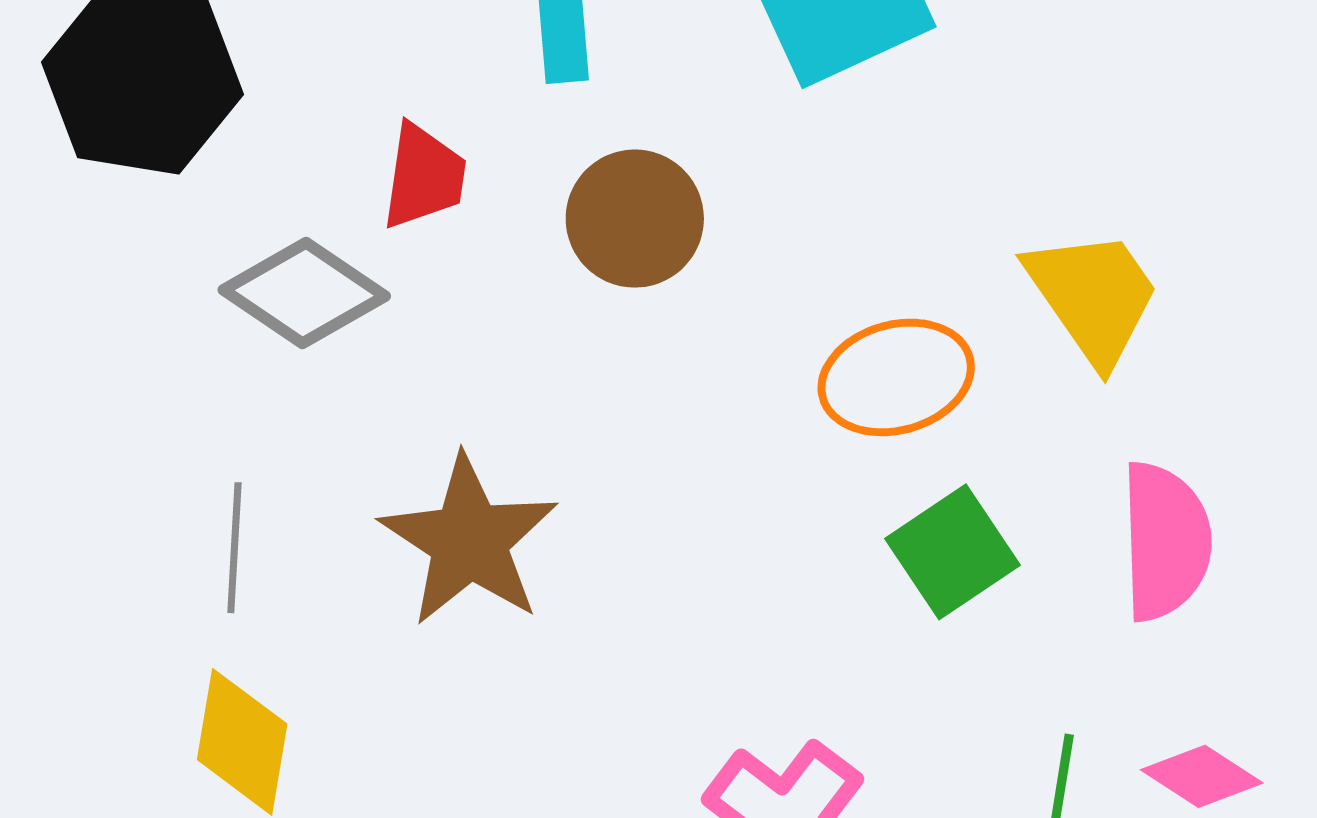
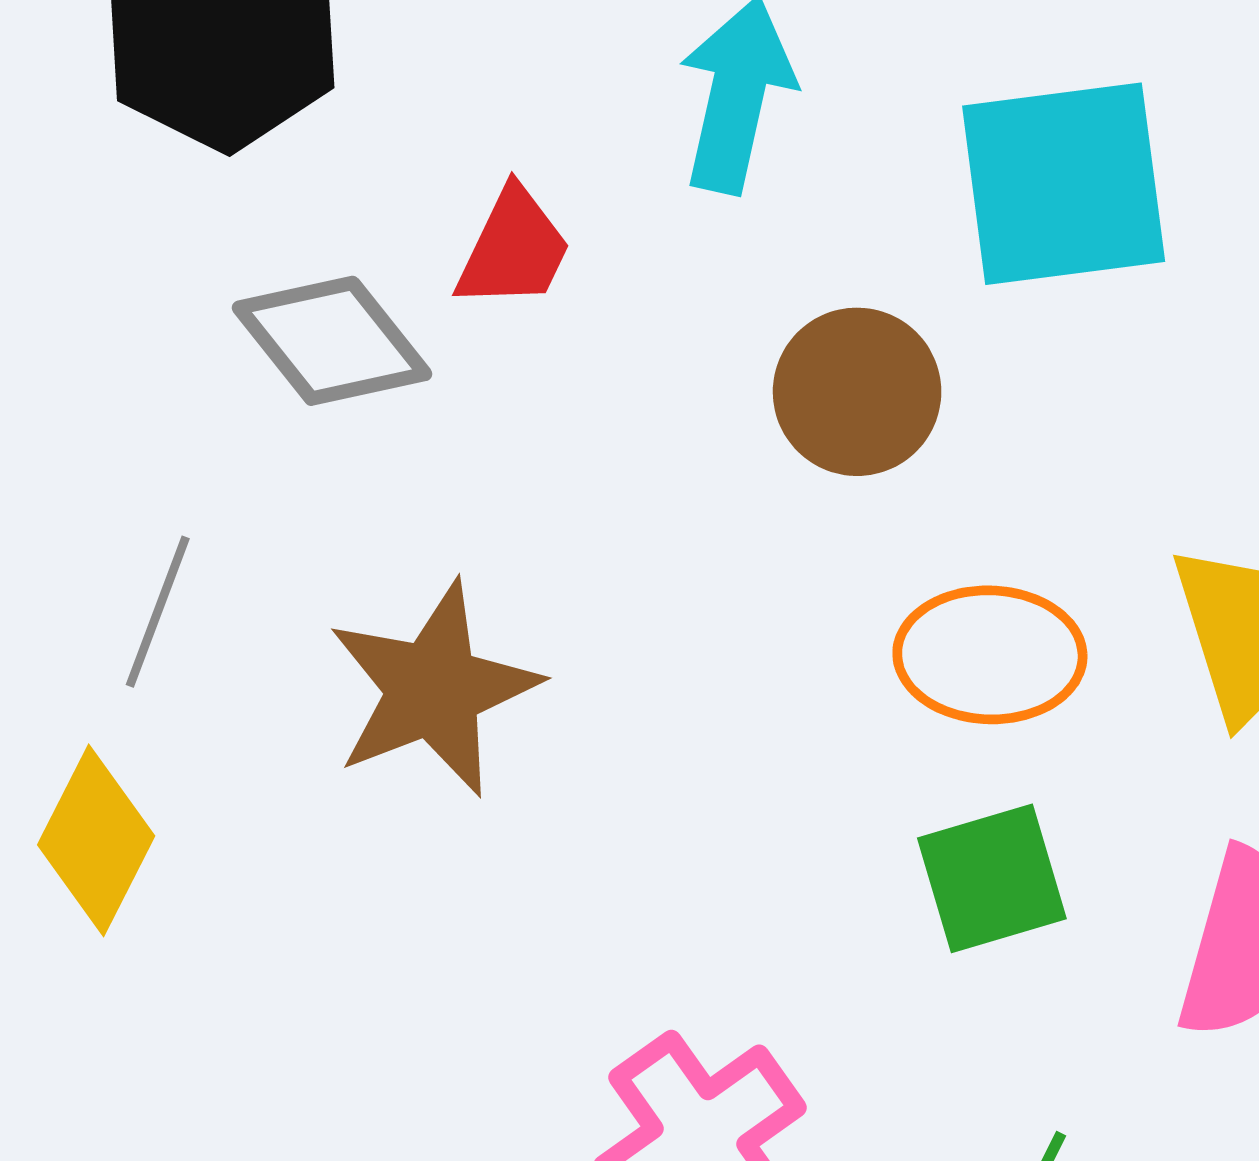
brown circle: (635, 219) -> (857, 392), moved

